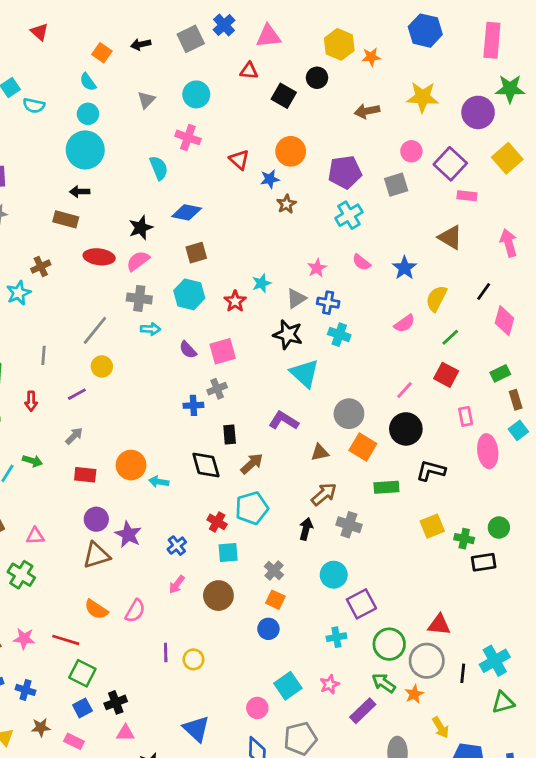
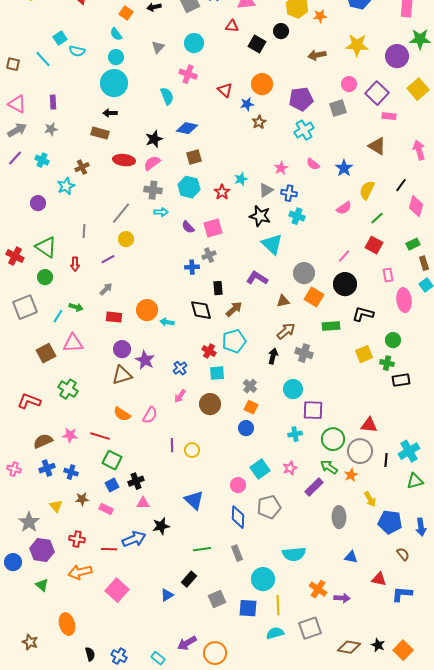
green circle: (499, 528) -> (393, 340), moved
pink triangle: (35, 536) -> (73, 343), moved, size x1.5
purple square: (361, 604) -> (313, 410), turned 30

